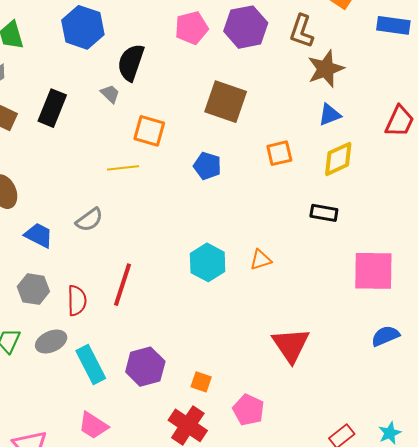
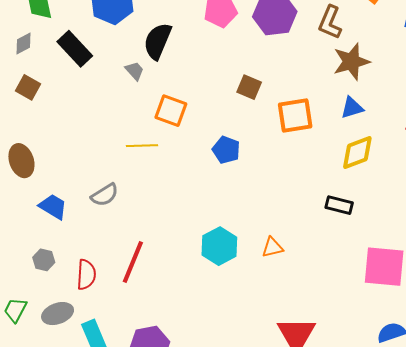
brown square: (226, 102) -> (249, 87), size x0.6
black rectangle: (52, 108) -> (75, 49), moved, turned -69
orange square: (279, 153) -> (295, 116), moved, size x1.4
gray hexagon: (33, 289) -> (44, 260), size x0.7

